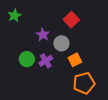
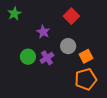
gray circle: (61, 43) -> (68, 46), moved
orange square: (75, 60) -> (86, 56), moved

